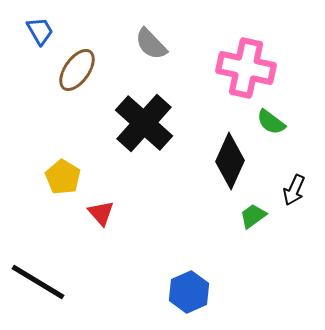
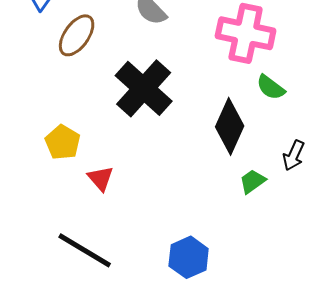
black line: (38, 282) -> (85, 250), moved

